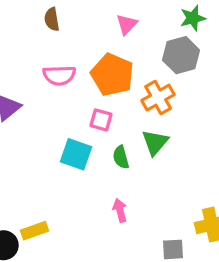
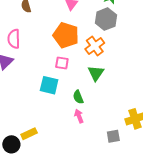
pink semicircle: (59, 75) -> (14, 39), moved, turned 96
green semicircle: (121, 157) -> (78, 97), moved

